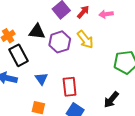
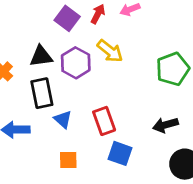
black rectangle: (18, 55) -> (42, 93), moved, turned 30
black arrow: (111, 100) -> (165, 125), turned 48

